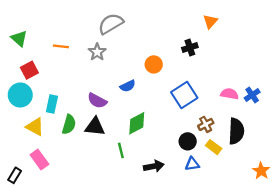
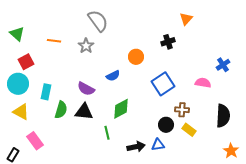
gray semicircle: (111, 24) -> (98, 21), turned 85
blue cross: (252, 95) -> (223, 65), moved
brown cross: (206, 124) -> (182, 110), turned 32
yellow triangle: (35, 127) -> (21, 112), moved
black semicircle: (236, 131) -> (223, 116), moved
blue triangle: (192, 164) -> (158, 145), moved

